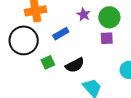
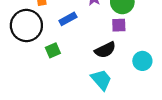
black semicircle: (75, 65) -> (105, 50), moved

